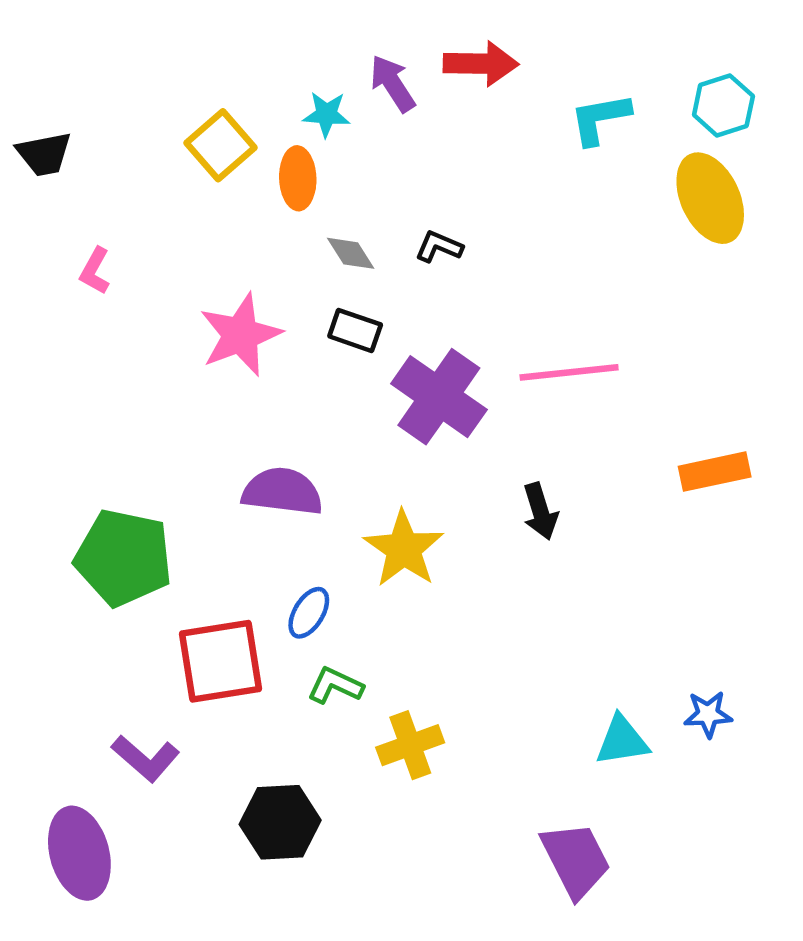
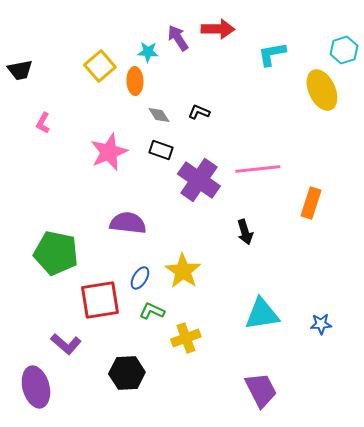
cyan hexagon: (723, 105) -> (344, 50), moved
orange rectangle: (715, 472) -> (311, 203), moved, turned -60
yellow star: (404, 549) -> (183, 271), moved
cyan triangle: (622, 741) -> (262, 314), moved, size x1.4

